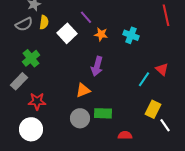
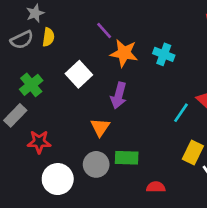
white square: (67, 33) -> (79, 74), moved
orange star: (101, 34) -> (124, 53), size x1.5
orange triangle: (83, 90) -> (100, 127), turned -35
white circle: (31, 129) -> (58, 179), moved

